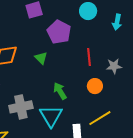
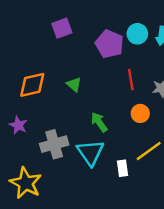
cyan circle: (88, 11) -> (137, 34), moved
purple pentagon: (59, 32) -> (109, 44), moved

